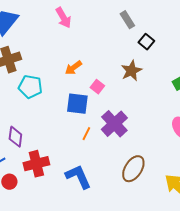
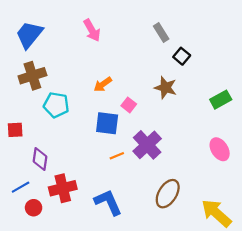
brown star: (131, 71) -> (166, 88), turned -30
orange line: (86, 134) -> (117, 156), turned 40

